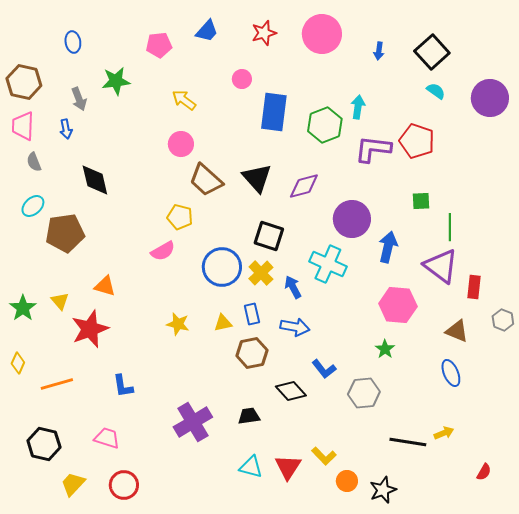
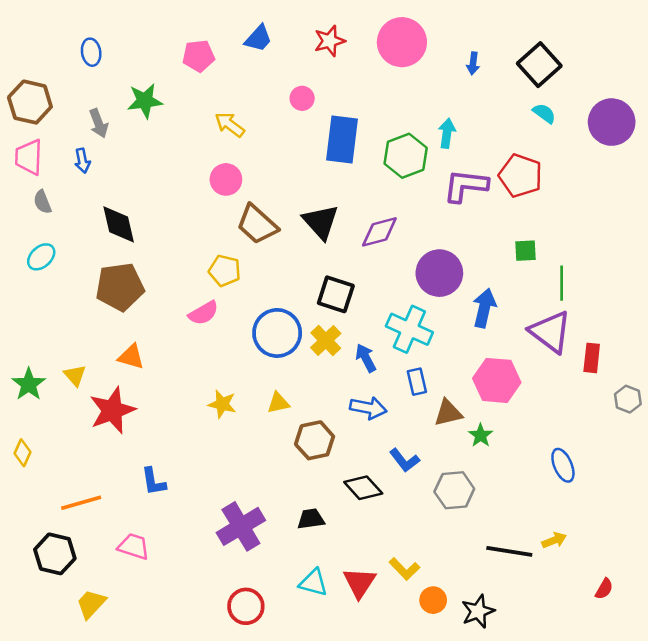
brown pentagon: (65, 233) -> (120, 287), moved
blue rectangle: (252, 314) -> (417, 382), moved
brown triangle: (457, 331) -> (448, 413), moved, turned -35
orange line: (57, 384) -> (81, 503), moved
red circle: (124, 485) -> (246, 606), moved

